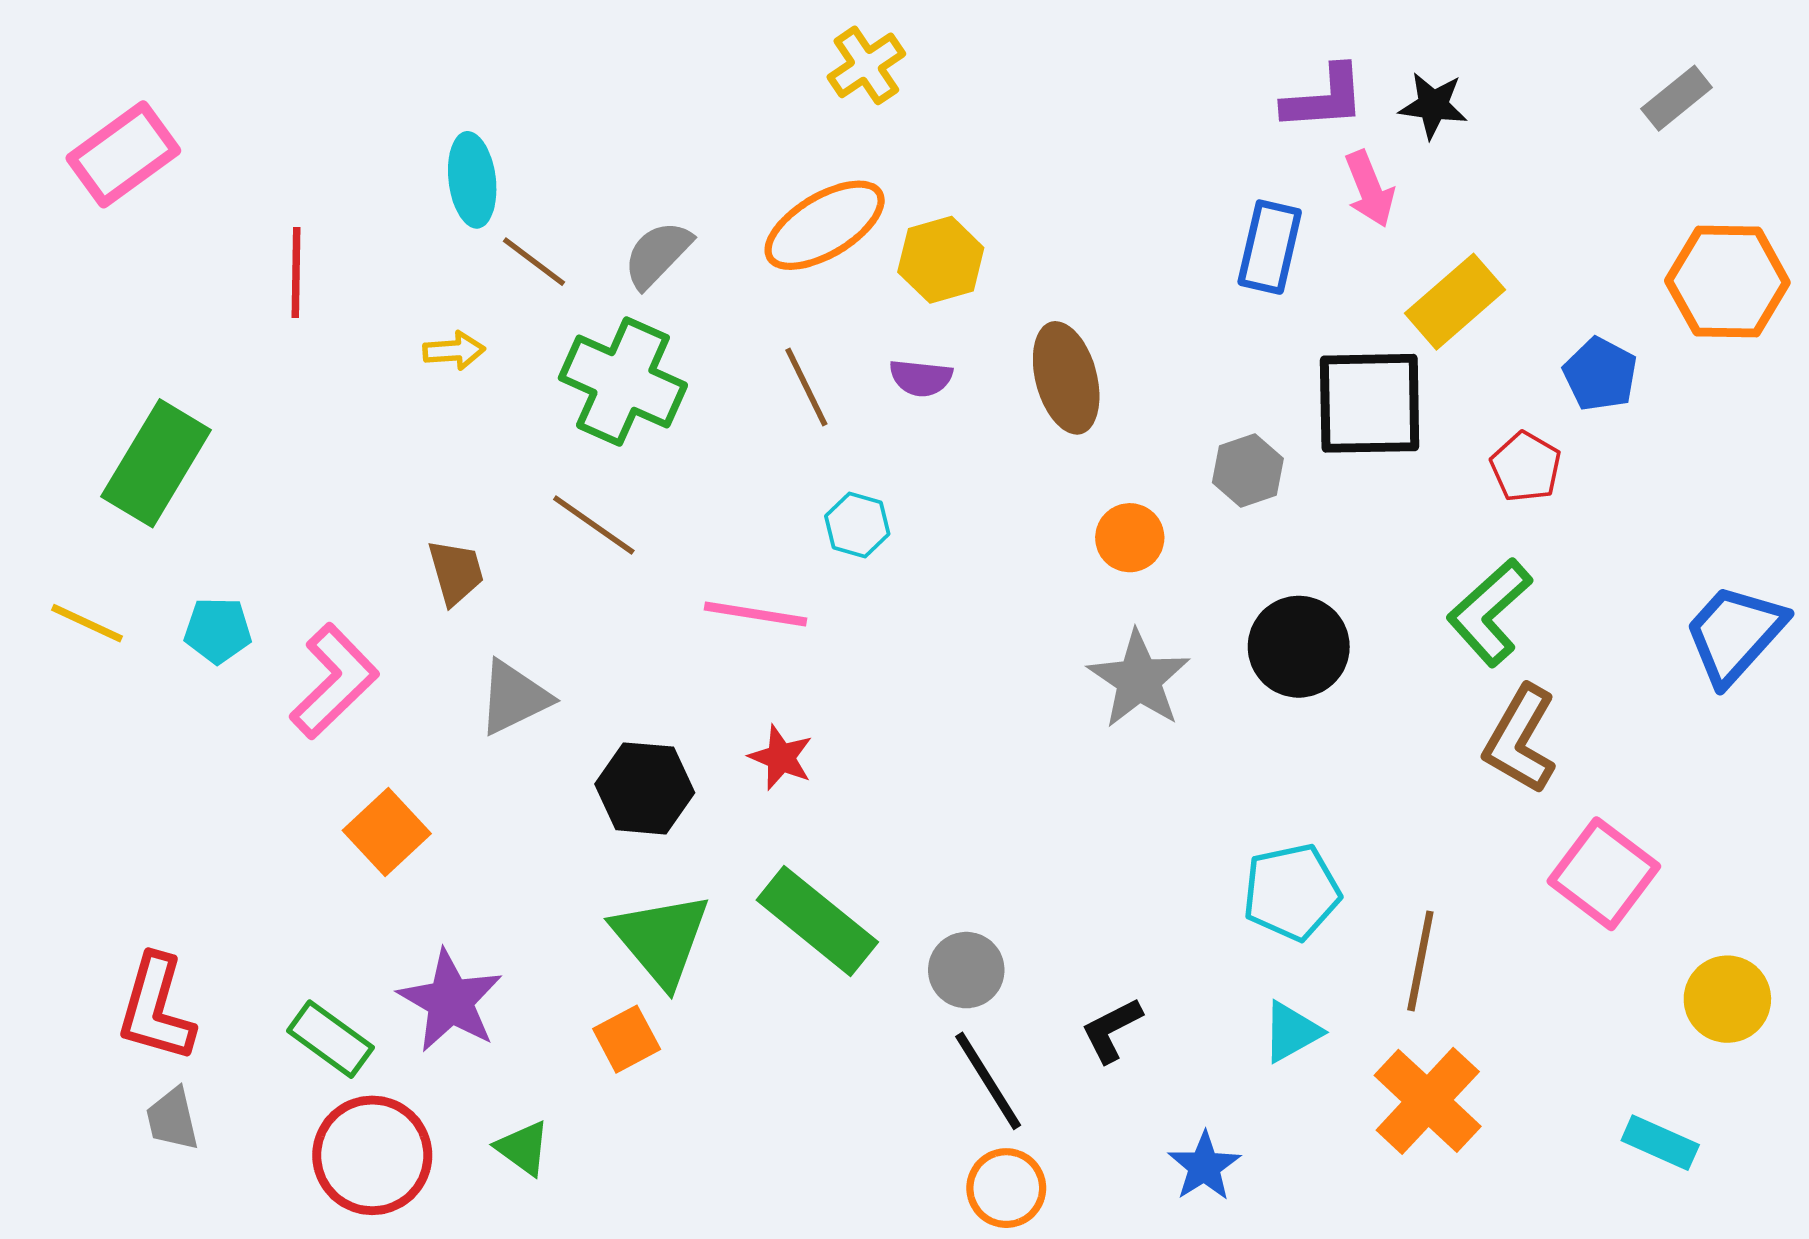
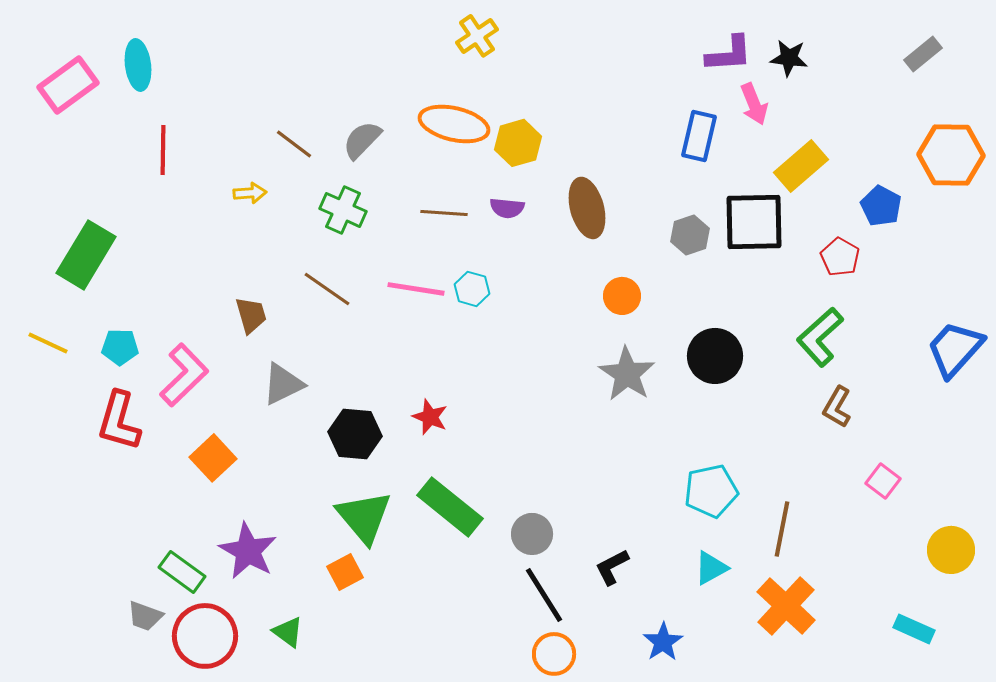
cyan ellipse: (472, 180) -> (138, 65), moved
orange ellipse: (825, 225) -> (454, 124), turned 44
green cross: (623, 381) -> (343, 210), size x0.7
brown line: (806, 387) -> (444, 213), turned -60
gray hexagon: (1248, 471) -> (690, 235), moved
pink line: (756, 614) -> (416, 289), moved
brown L-shape: (1520, 739) -> (837, 407), size x0.7
pink square: (1604, 874) -> (883, 481), size x0.6
red L-shape: (156, 1008) -> (119, 421), moved
gray trapezoid: (172, 1119) -> (145, 616), moved, turned -57

